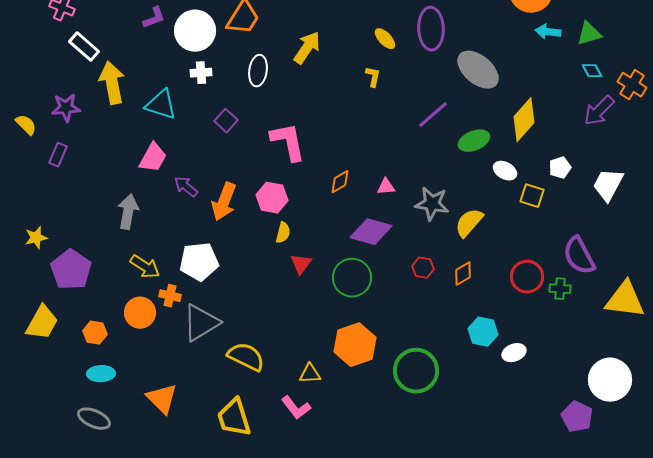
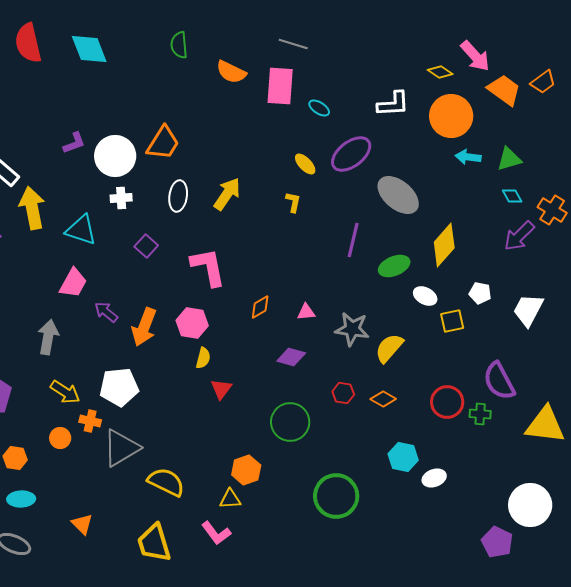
purple ellipse: (431, 29) -> (351, 154), turned 54
yellow arrow: (307, 48) -> (227, 194), moved
purple line: (433, 115) -> (353, 240), turned -36
white pentagon: (560, 168) -> (480, 293), turned 30
yellow square: (532, 196) -> (452, 321), turned -30
purple diamond: (371, 232) -> (291, 357), size x0.7
orange diamond: (463, 274) -> (383, 399), turned 60
green circle: (352, 278) -> (290, 422), moved
orange circle: (140, 313) -> (60, 438), size x0.7
orange hexagon: (355, 345) -> (246, 470), moved, size x0.7
orange triangle: (162, 399) -> (82, 524), size x0.7

